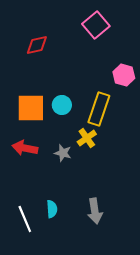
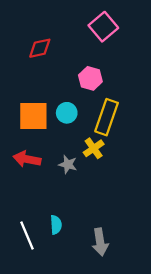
pink hexagon: (124, 75) -> (90, 78), moved
gray arrow: (95, 211) -> (100, 242), moved

